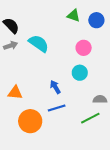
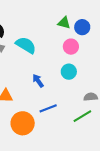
green triangle: (74, 15) -> (64, 23), moved
blue circle: (96, 20) -> (82, 27), moved
blue arrow: (55, 87) -> (38, 81), moved

